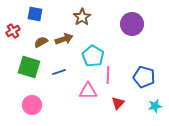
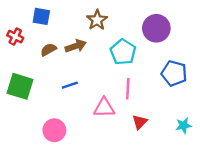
red cross: (13, 31) -> (15, 37), turned -32
cyan pentagon: (93, 56) -> (123, 52), moved
green square: (29, 67) -> (20, 86), moved
blue pentagon: (144, 77) -> (174, 73), moved
pink circle: (32, 105) -> (54, 130), moved

